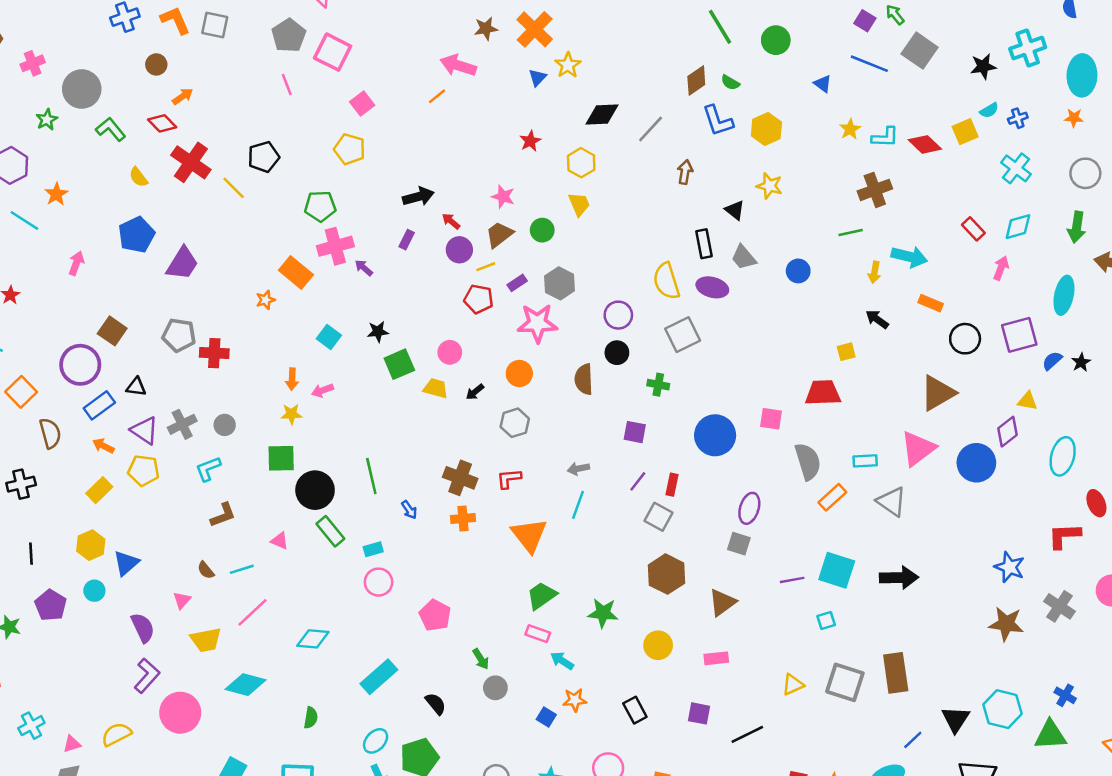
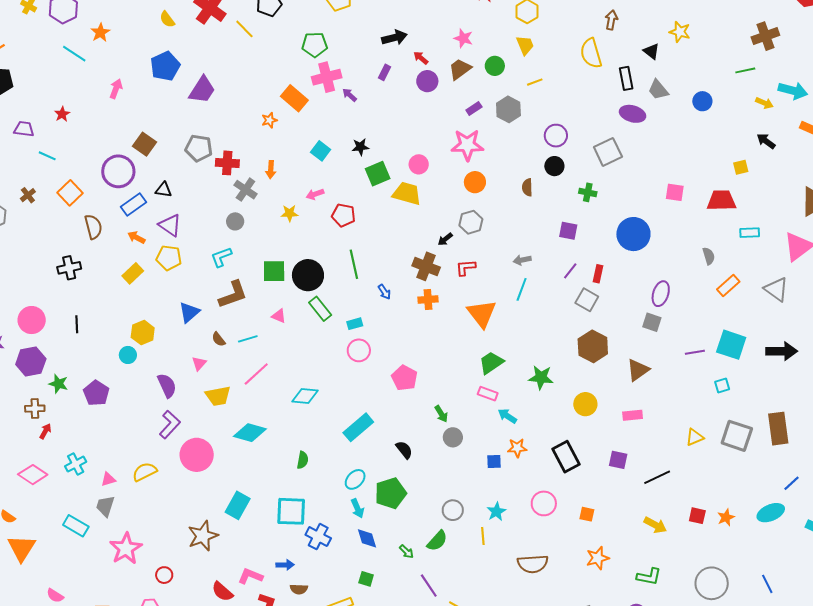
yellow line: (486, 267) -> (535, 82), moved
yellow arrow: (874, 272) -> (764, 103), turned -78
yellow semicircle: (666, 281) -> (591, 53), moved
red pentagon: (479, 299) -> (343, 215), moved
pink star: (537, 323) -> (467, 145), moved
orange arrow: (292, 379) -> (271, 170), moved
brown semicircle: (584, 379) -> (527, 187), size x0.7
yellow trapezoid: (436, 388) -> (407, 193), size x1.4
black arrow: (475, 392) -> (445, 239), moved
pink square: (771, 419) -> (675, 192), moved
gray cross: (182, 424) -> (245, 190), moved, turned -30
green square: (281, 458) -> (274, 271), moved
gray semicircle: (808, 461) -> (709, 256), size x0.6
cyan rectangle: (865, 461) -> (750, 233), moved
brown L-shape: (223, 515) -> (233, 295), size x1.4
yellow hexagon: (91, 545) -> (143, 333), moved
blue triangle: (126, 563) -> (189, 312), moved
purple pentagon: (51, 605) -> (96, 393), moved
black rectangle: (635, 710) -> (566, 457), size x1.4
blue square: (546, 717) -> (494, 461), turned -35

